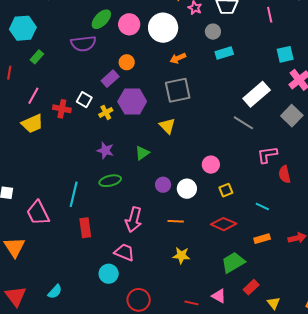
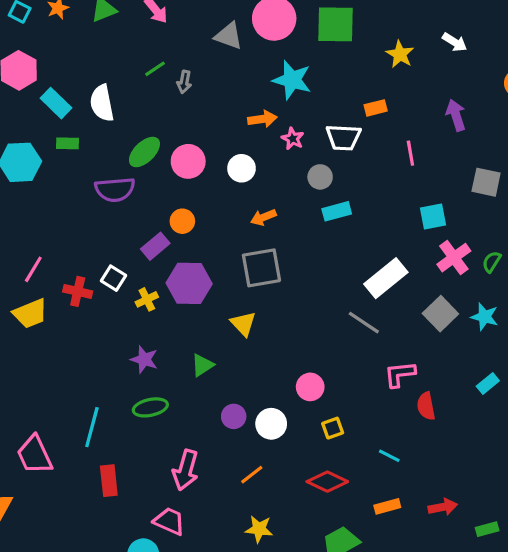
white circle: (163, 28) -> (242, 168), size x0.6
green rectangle: (37, 57) -> (67, 143), moved, turned 48
orange line: (176, 221) -> (252, 475), turned -42

